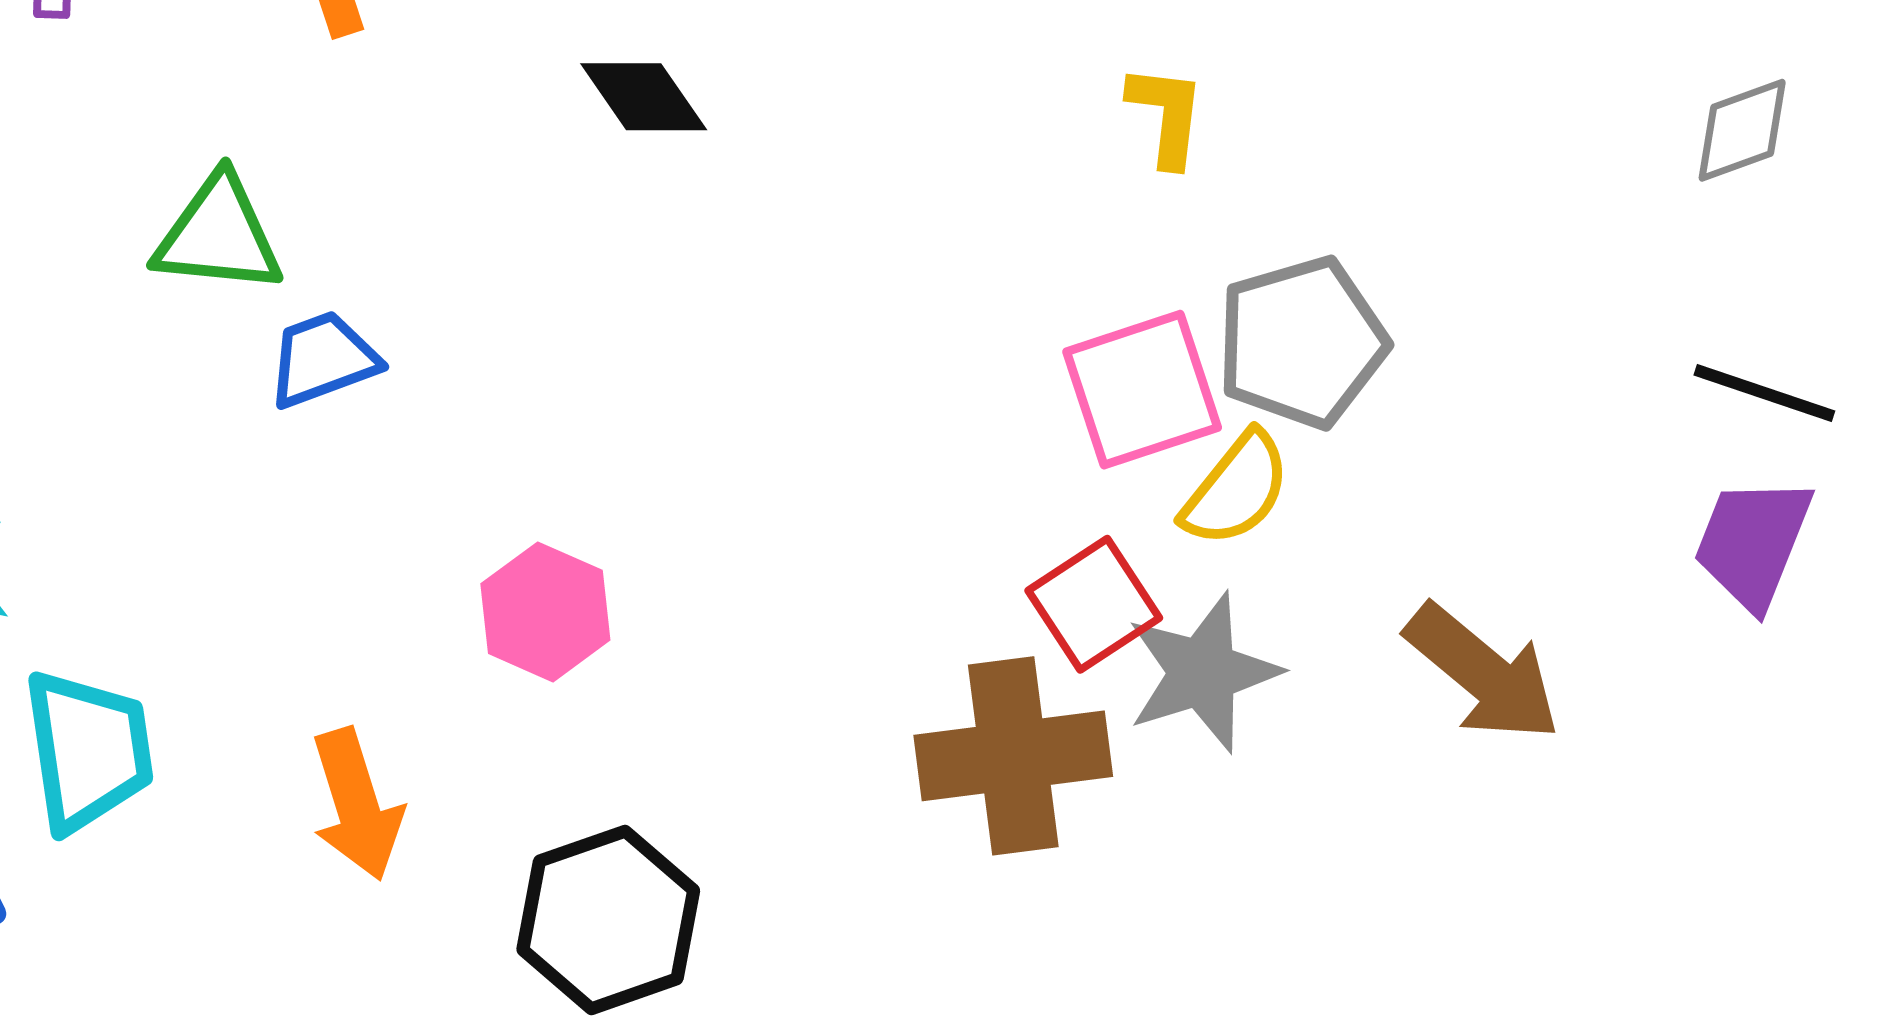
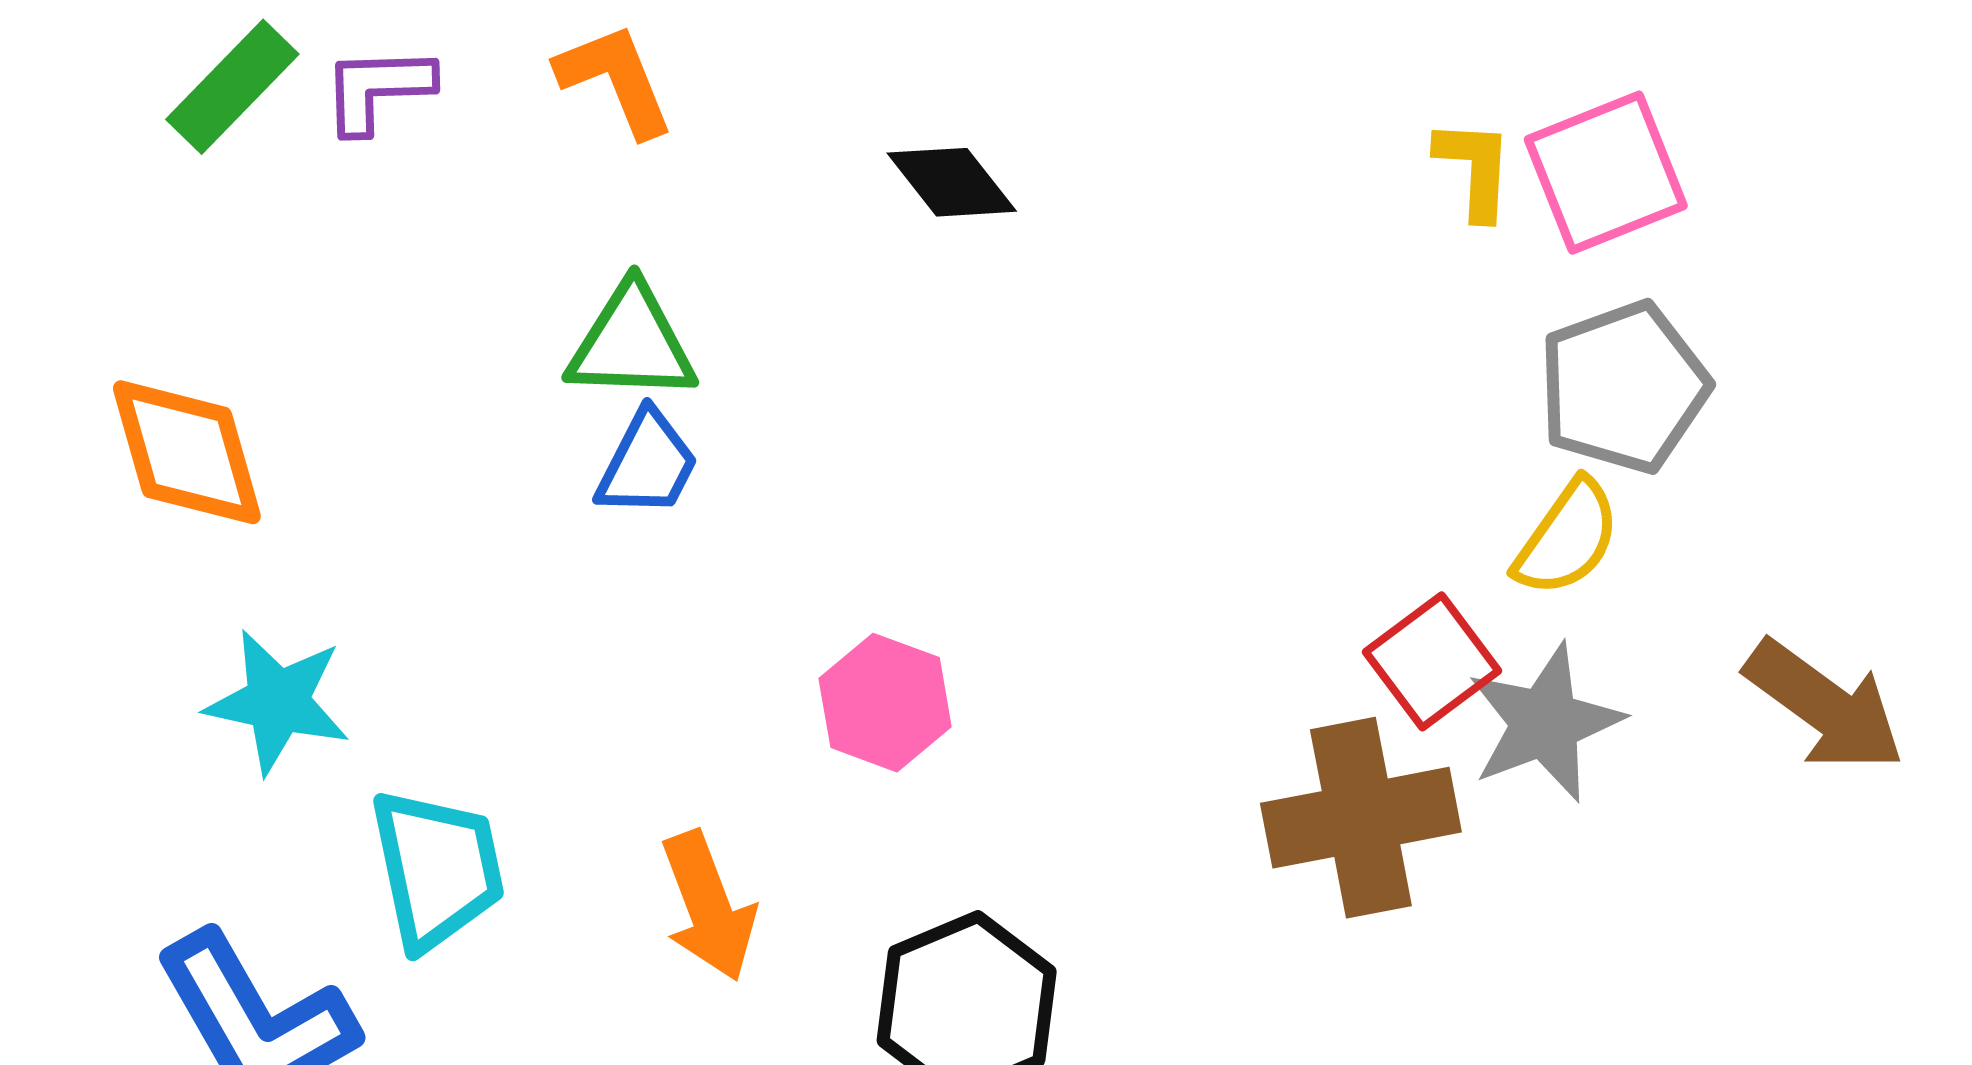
green triangle: (218, 235) -> (632, 343), moved
blue trapezoid: (323, 359) -> (647, 464), turned 141
pink square: (1142, 390) -> (1606, 173), moved

